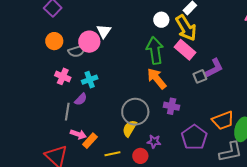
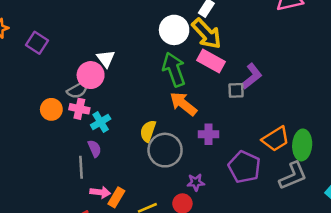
white circle: (161, 20) -> (174, 30), size x1.5
orange circle: (54, 41) -> (51, 109), moved
pink cross: (63, 76) -> (79, 109), moved
gray square: (200, 76) -> (236, 90), turned 32
purple semicircle: (81, 99) -> (95, 148), turned -56
yellow semicircle: (130, 128) -> (148, 131), moved

